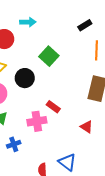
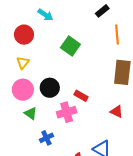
cyan arrow: (28, 22) -> (45, 15), turned 42
black circle: (25, 78) -> (50, 88), moved

